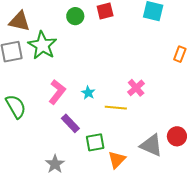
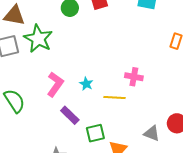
pink cross: (136, 88) -> (134, 77), turned -36
gray triangle: (151, 145) -> (152, 133), size x0.7

